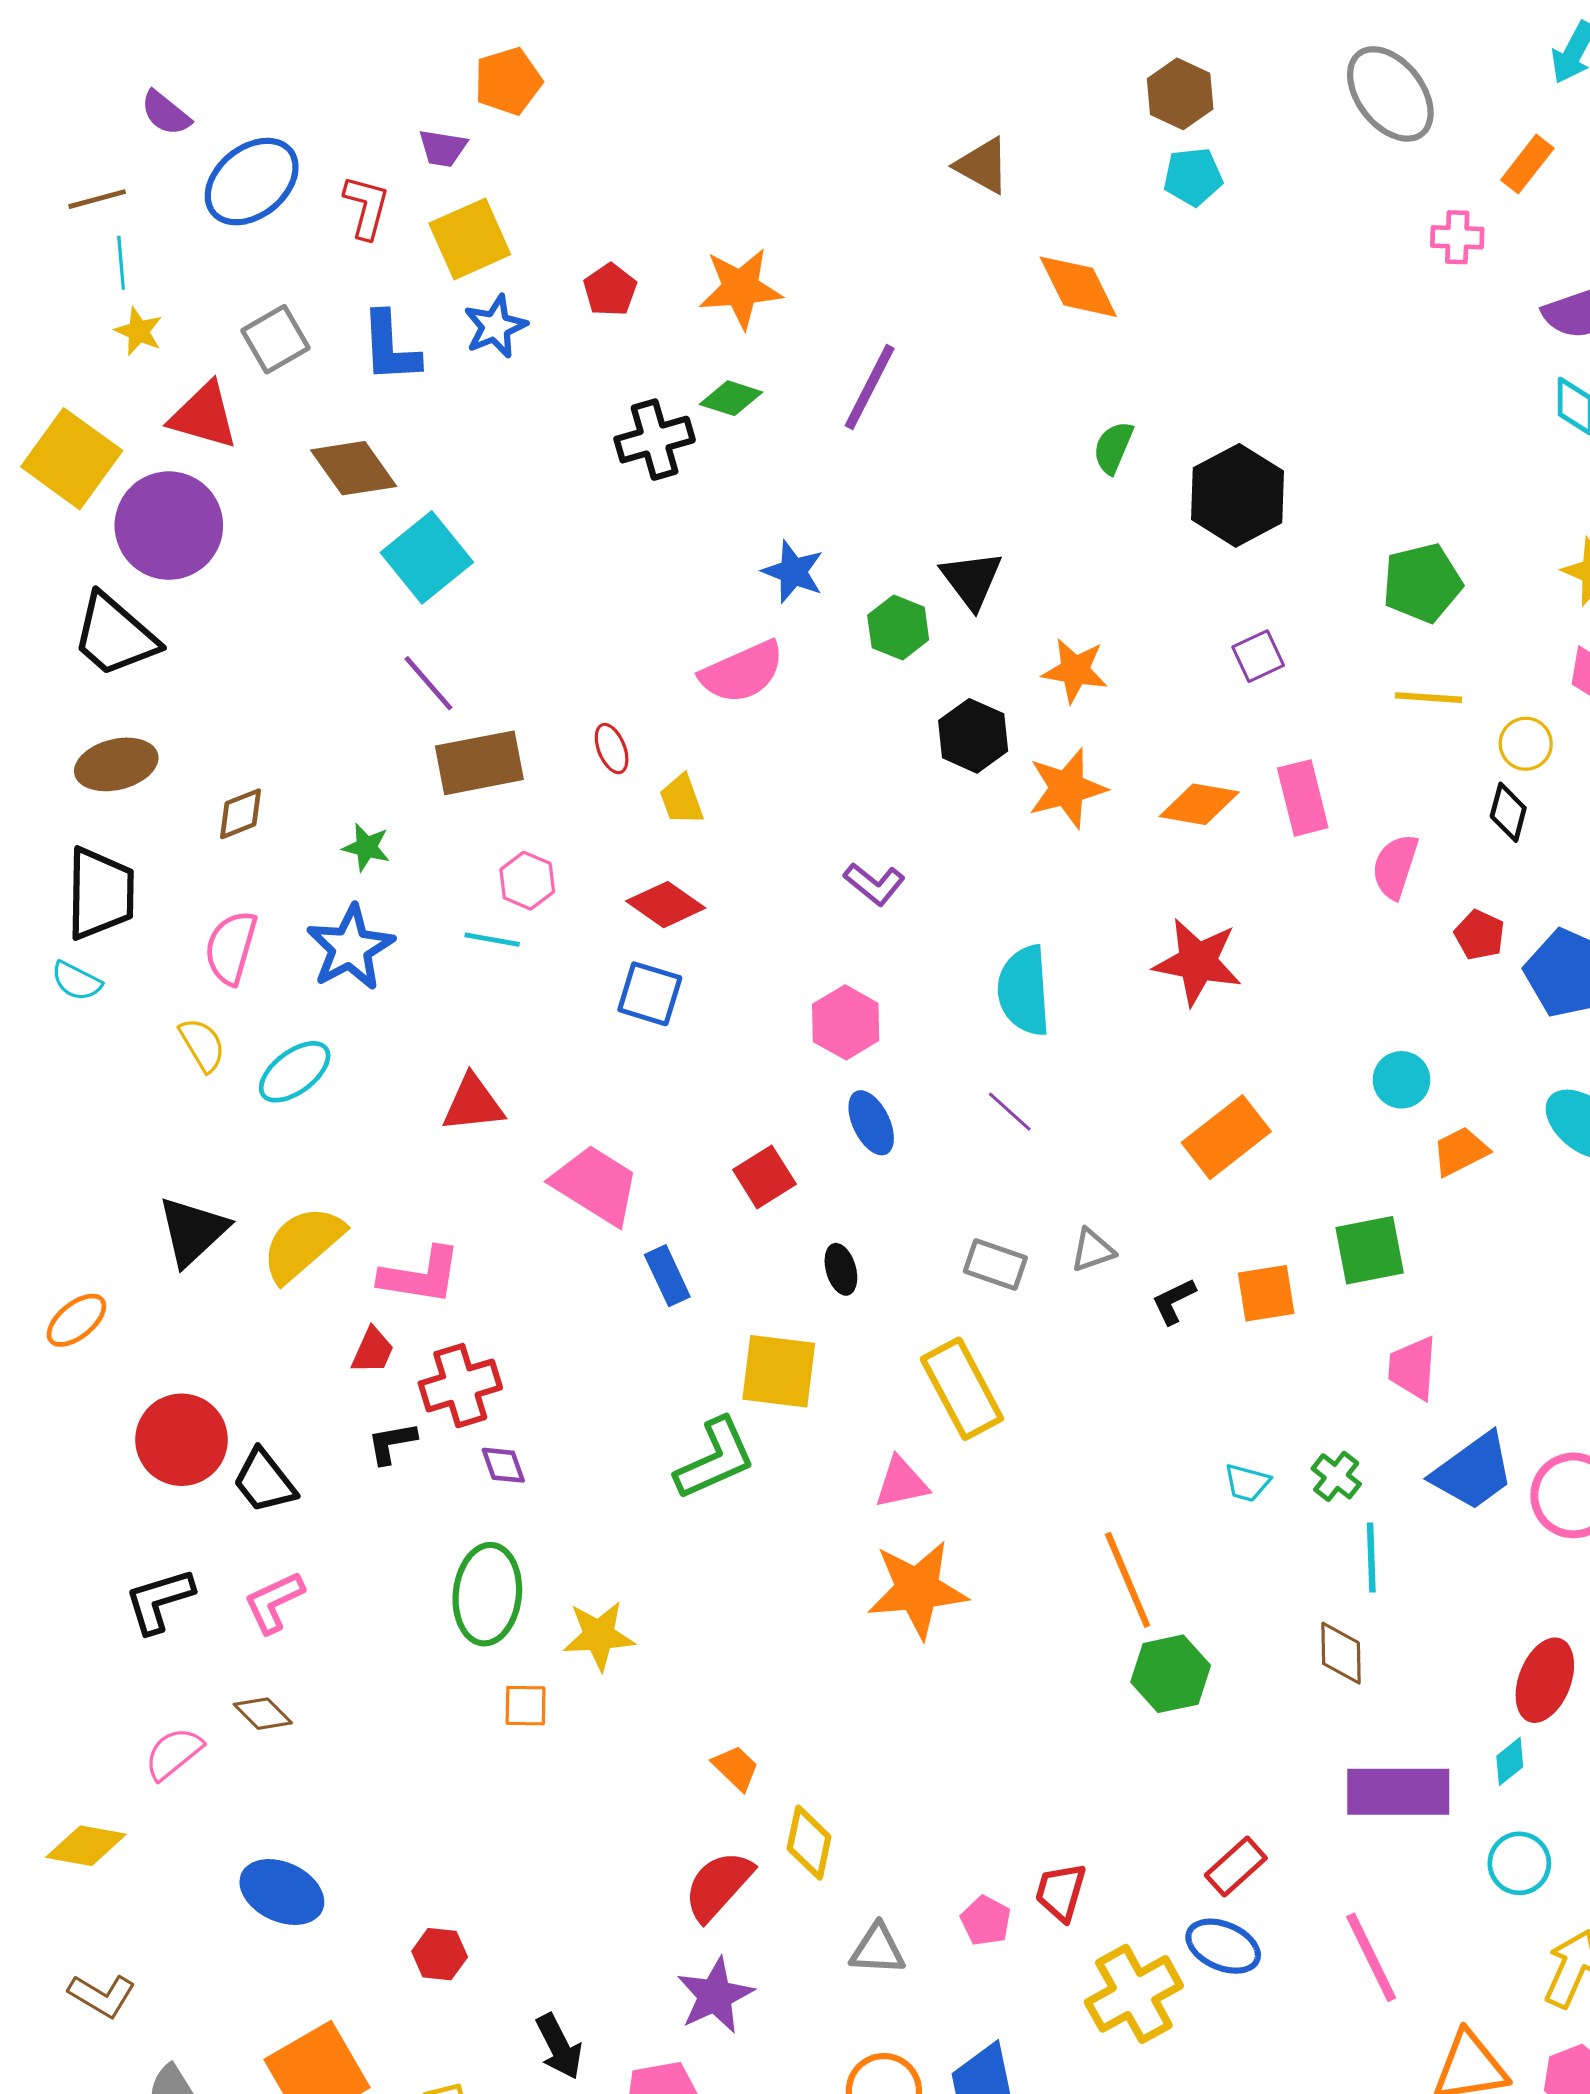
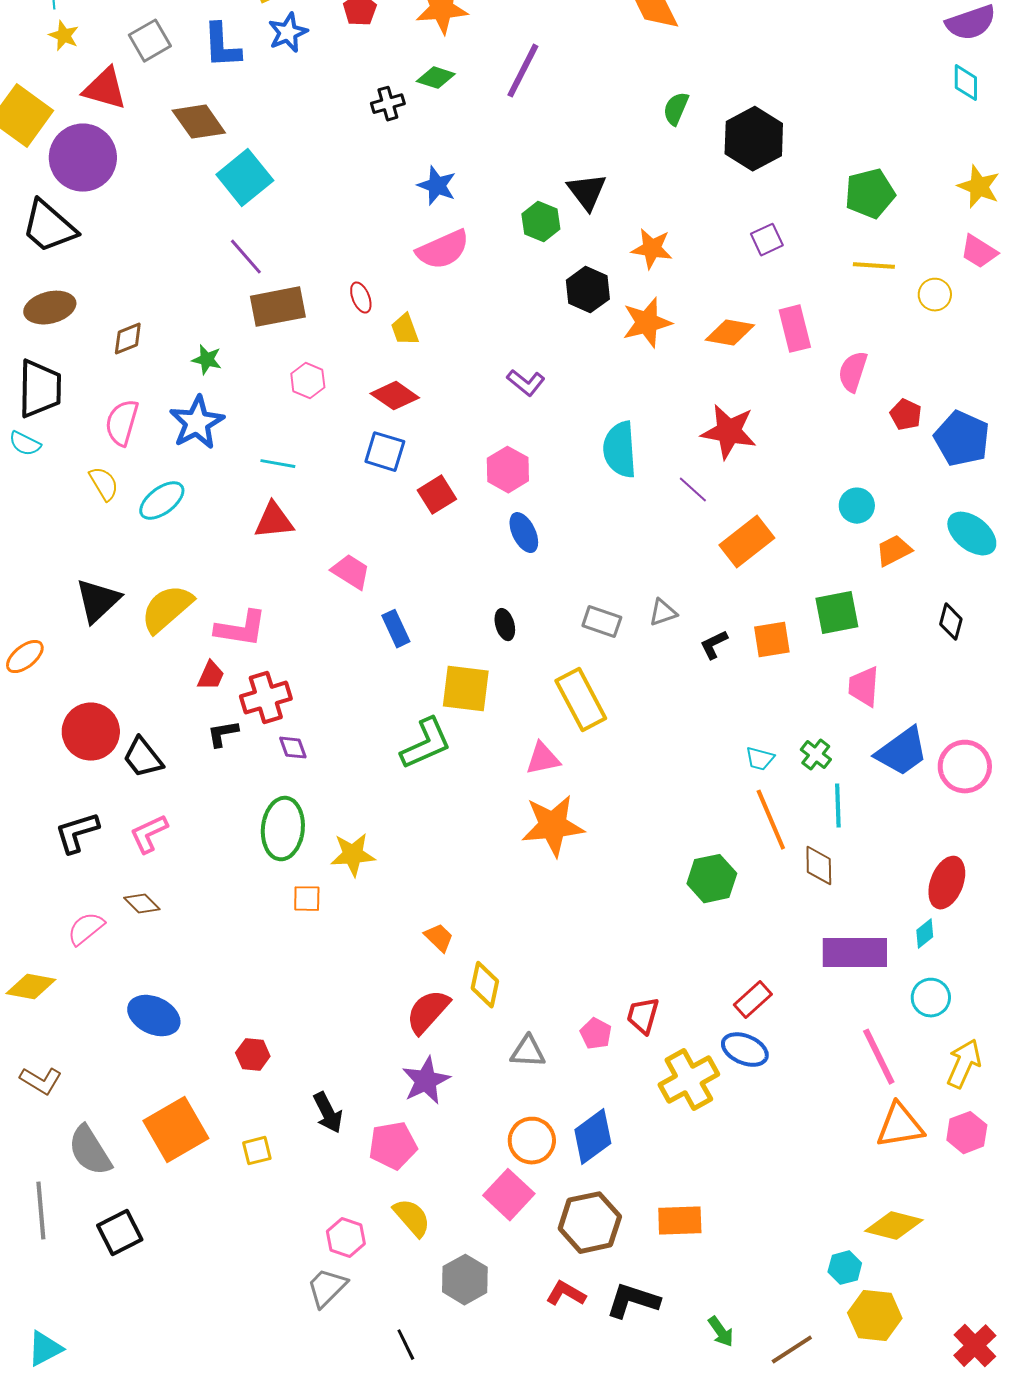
black cross: (655, 440) -> (388, 104), size x0.7
blue star: (793, 572) -> (437, 186), moved
black diamond: (1508, 812) -> (951, 622), moved
cyan line: (492, 940) -> (278, 464), moved
purple line: (1010, 1112) -> (693, 490), moved
red square: (764, 1177) -> (437, 495), moved
pink trapezoid: (596, 1185) -> (351, 572), size x0.7
orange line: (1128, 1580) -> (771, 820), moved
pink line: (1371, 1957) -> (879, 1057), moved

